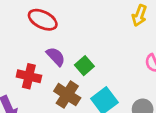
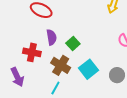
purple semicircle: (56, 57) -> (51, 37), turned 35

